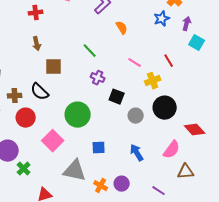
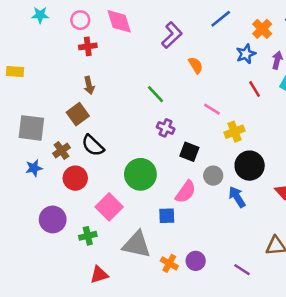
red line: (169, 61) -> (255, 89), moved
brown square: (54, 67) -> (78, 114), moved, turned -36
brown cross: (15, 96) -> (61, 150), turned -32
pink semicircle: (172, 150) -> (186, 192), moved
blue arrow: (137, 153) -> (237, 197), moved
green cross: (24, 169) -> (88, 236), moved, turned 32

